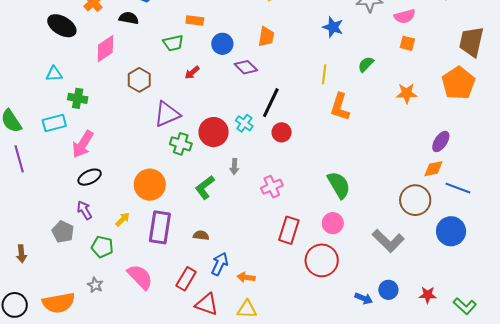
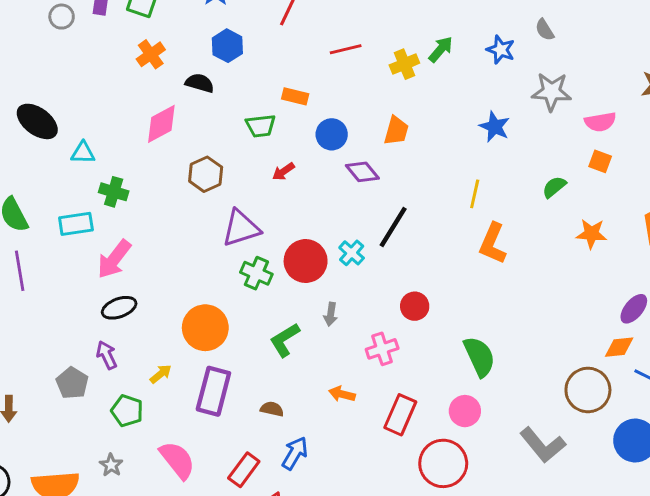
black ellipse: (62, 26) -> (37, 121), moved
green semicircle: (366, 64) -> (554, 187), moved
red circle: (282, 132) -> (415, 306), moved
orange arrow: (246, 277) -> (342, 394), moved

